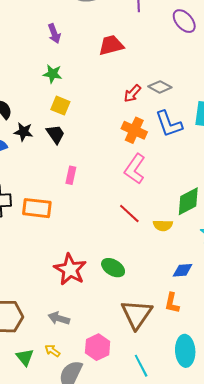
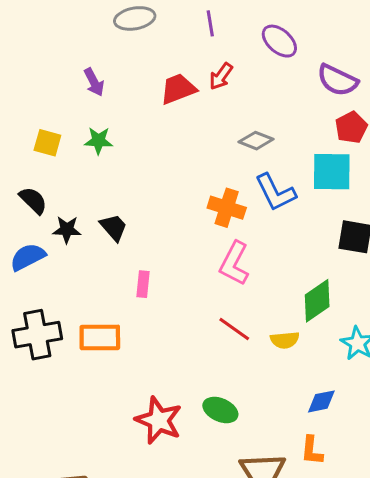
red arrow: (132, 93) -> (221, 76), moved
yellow square: (60, 106) -> (47, 143), moved

